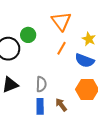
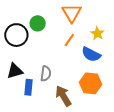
brown arrow: (61, 105) -> (63, 96), size x1.5
blue rectangle: (40, 106) -> (28, 87), moved

